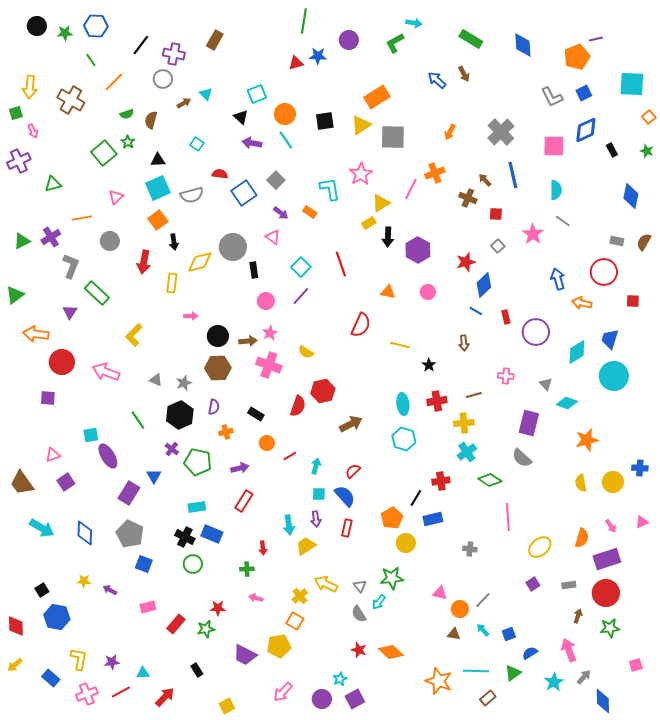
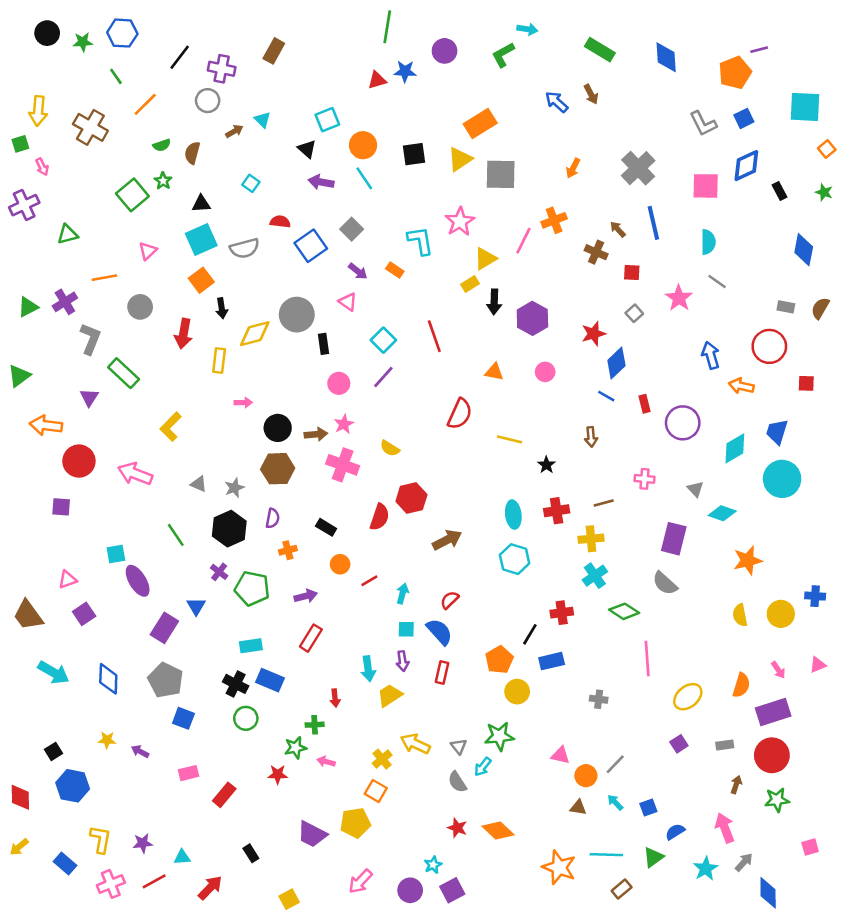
green star: (206, 629) -> (295, 748), moved

